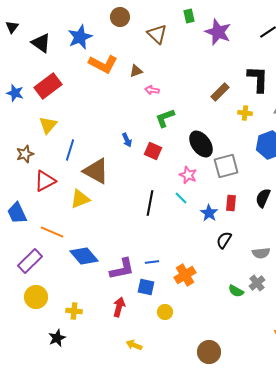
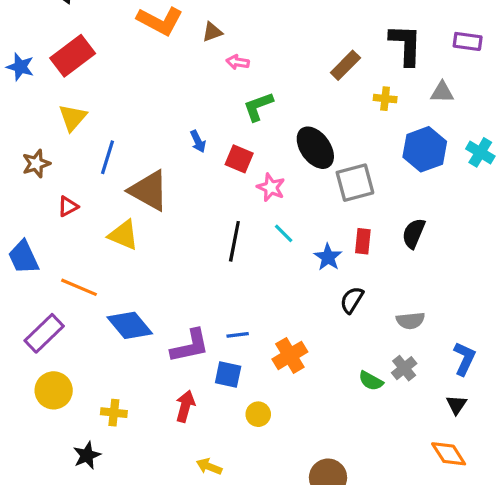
pink star: (188, 175) -> (271, 187), moved
red triangle: (45, 181) -> (68, 206), size x0.6
yellow triangle: (80, 199) -> (123, 235), turned 45

